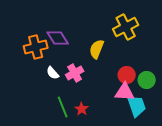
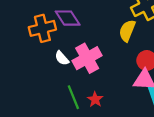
yellow semicircle: (97, 49) -> (127, 31), moved
pink cross: (75, 73) -> (87, 58), size x1.4

